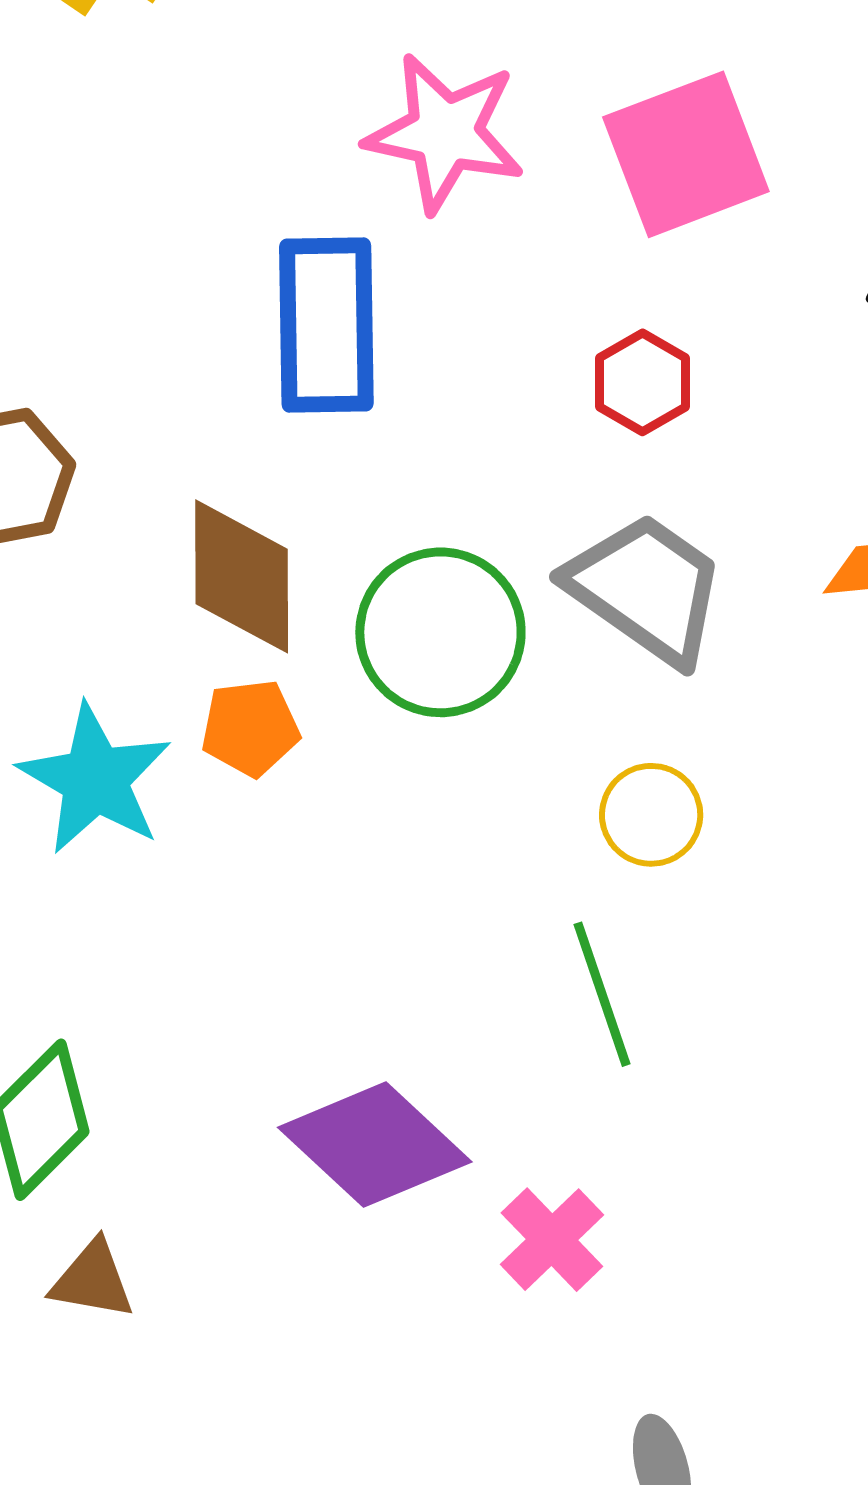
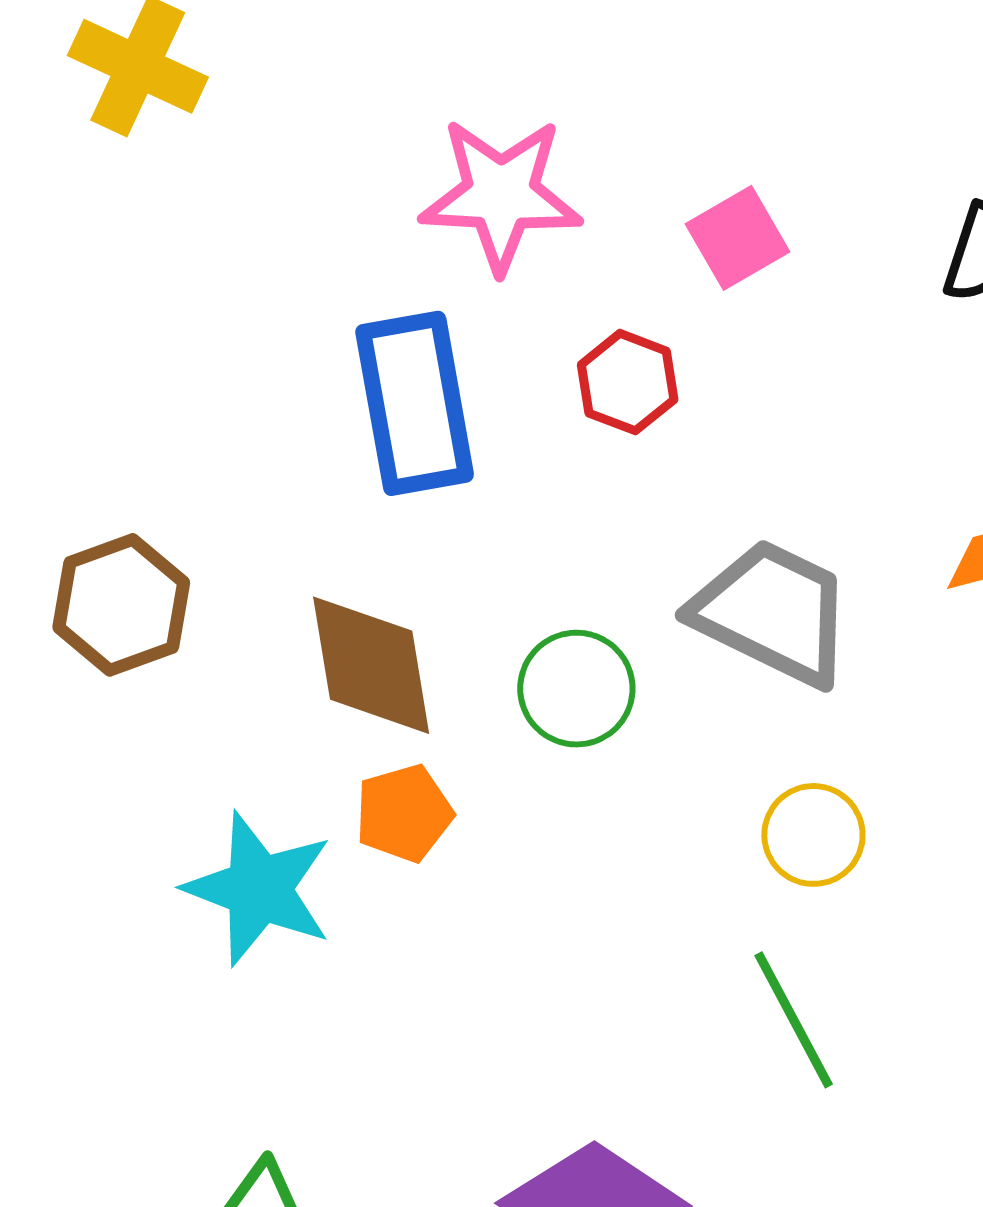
pink square: (686, 154) -> (738, 238), moved, size x0.6
red hexagon: (643, 382) -> (628, 382), moved
green circle: (440, 632) -> (576, 689), size x0.7

